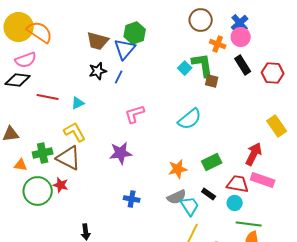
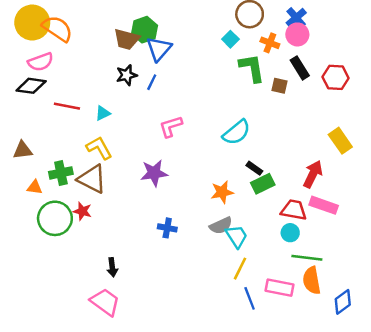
green hexagon: (135, 33) -> (145, 30), moved
cyan square: (185, 68) -> (230, 39), moved
brown square: (212, 81) -> (279, 86), moved
black rectangle: (209, 194) -> (254, 168), moved

